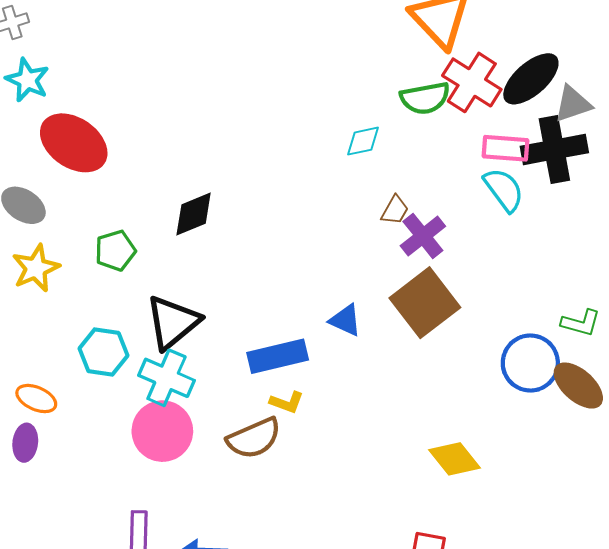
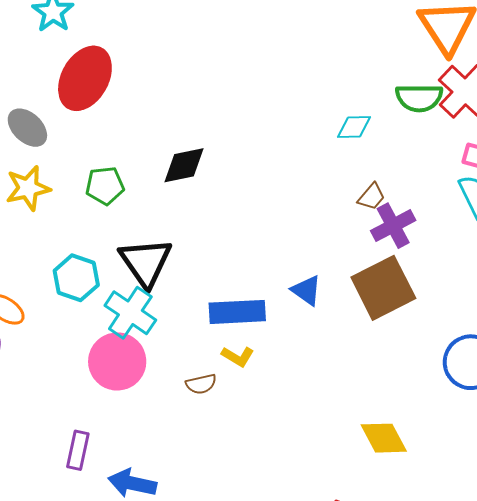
red ellipse: (74, 143) -> (85, 78), turned 74
black triangle: (173, 322) -> (146, 262), turned -36
brown semicircle: (254, 438) -> (201, 384), size x0.6

